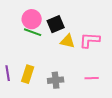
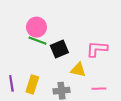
black square: (56, 24) -> (59, 49), moved
yellow triangle: (68, 41) -> (78, 70), moved

